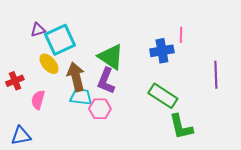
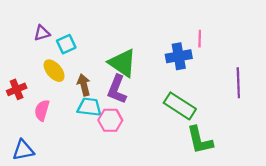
cyan square: (60, 40) -> (66, 44), size x0.6
brown arrow: (76, 77) -> (84, 85), size x0.7

